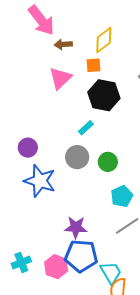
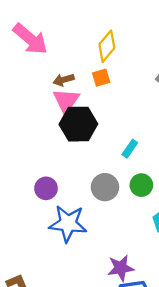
brown arrow: (63, 44) -> (64, 80), moved
black hexagon: (104, 95) -> (78, 124), moved
cyan rectangle: (86, 128) -> (130, 149), moved

